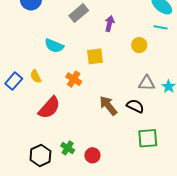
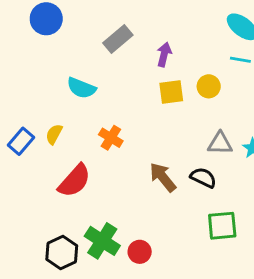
yellow square: (95, 56) -> (171, 92), moved
yellow semicircle: (36, 76) -> (54, 134), turned 56
green cross: (68, 148) -> (102, 241), size x1.6

